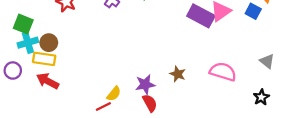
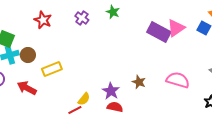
yellow rectangle: (44, 59) -> (52, 69), moved, turned -30
purple star: (145, 84) -> (111, 91), turned -30
red semicircle: (150, 103) -> (115, 107), turned -49

